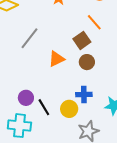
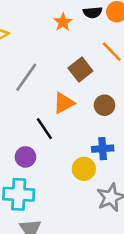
brown square: (82, 40) -> (80, 70), moved
black line: (44, 107) -> (44, 129), moved

